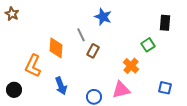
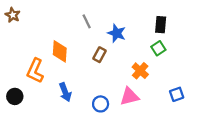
blue star: (103, 17) -> (117, 33), moved
black rectangle: (165, 23) -> (161, 25), moved
gray line: (81, 35) -> (87, 21), moved
blue square: (165, 88) -> (177, 94), turned -32

